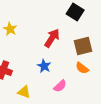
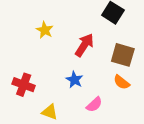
yellow star: (10, 29) -> (45, 30), moved
brown square: (83, 46) -> (123, 55), turned 30

